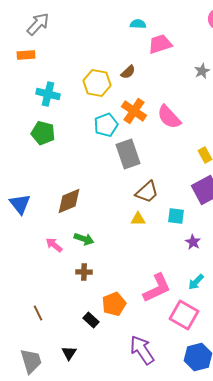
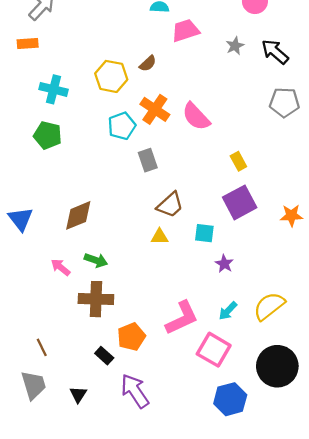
gray star: (202, 71) -> (235, 46), moved
gray rectangle: (128, 154) -> (148, 160), size x0.7
brown cross: (84, 272) -> (96, 299), size x1.8
purple arrow: (142, 350) -> (135, 391), moved
gray trapezoid: (31, 361) -> (33, 385), moved

